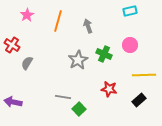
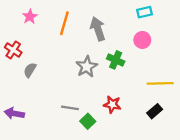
gray arrow: (88, 26) -> (98, 29), size x1.5
pink circle: (130, 45) -> (142, 40), moved
red star: (109, 89) -> (112, 105), moved

